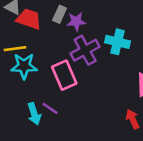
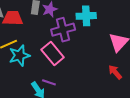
purple cross: (85, 50) -> (63, 30), turned 30

